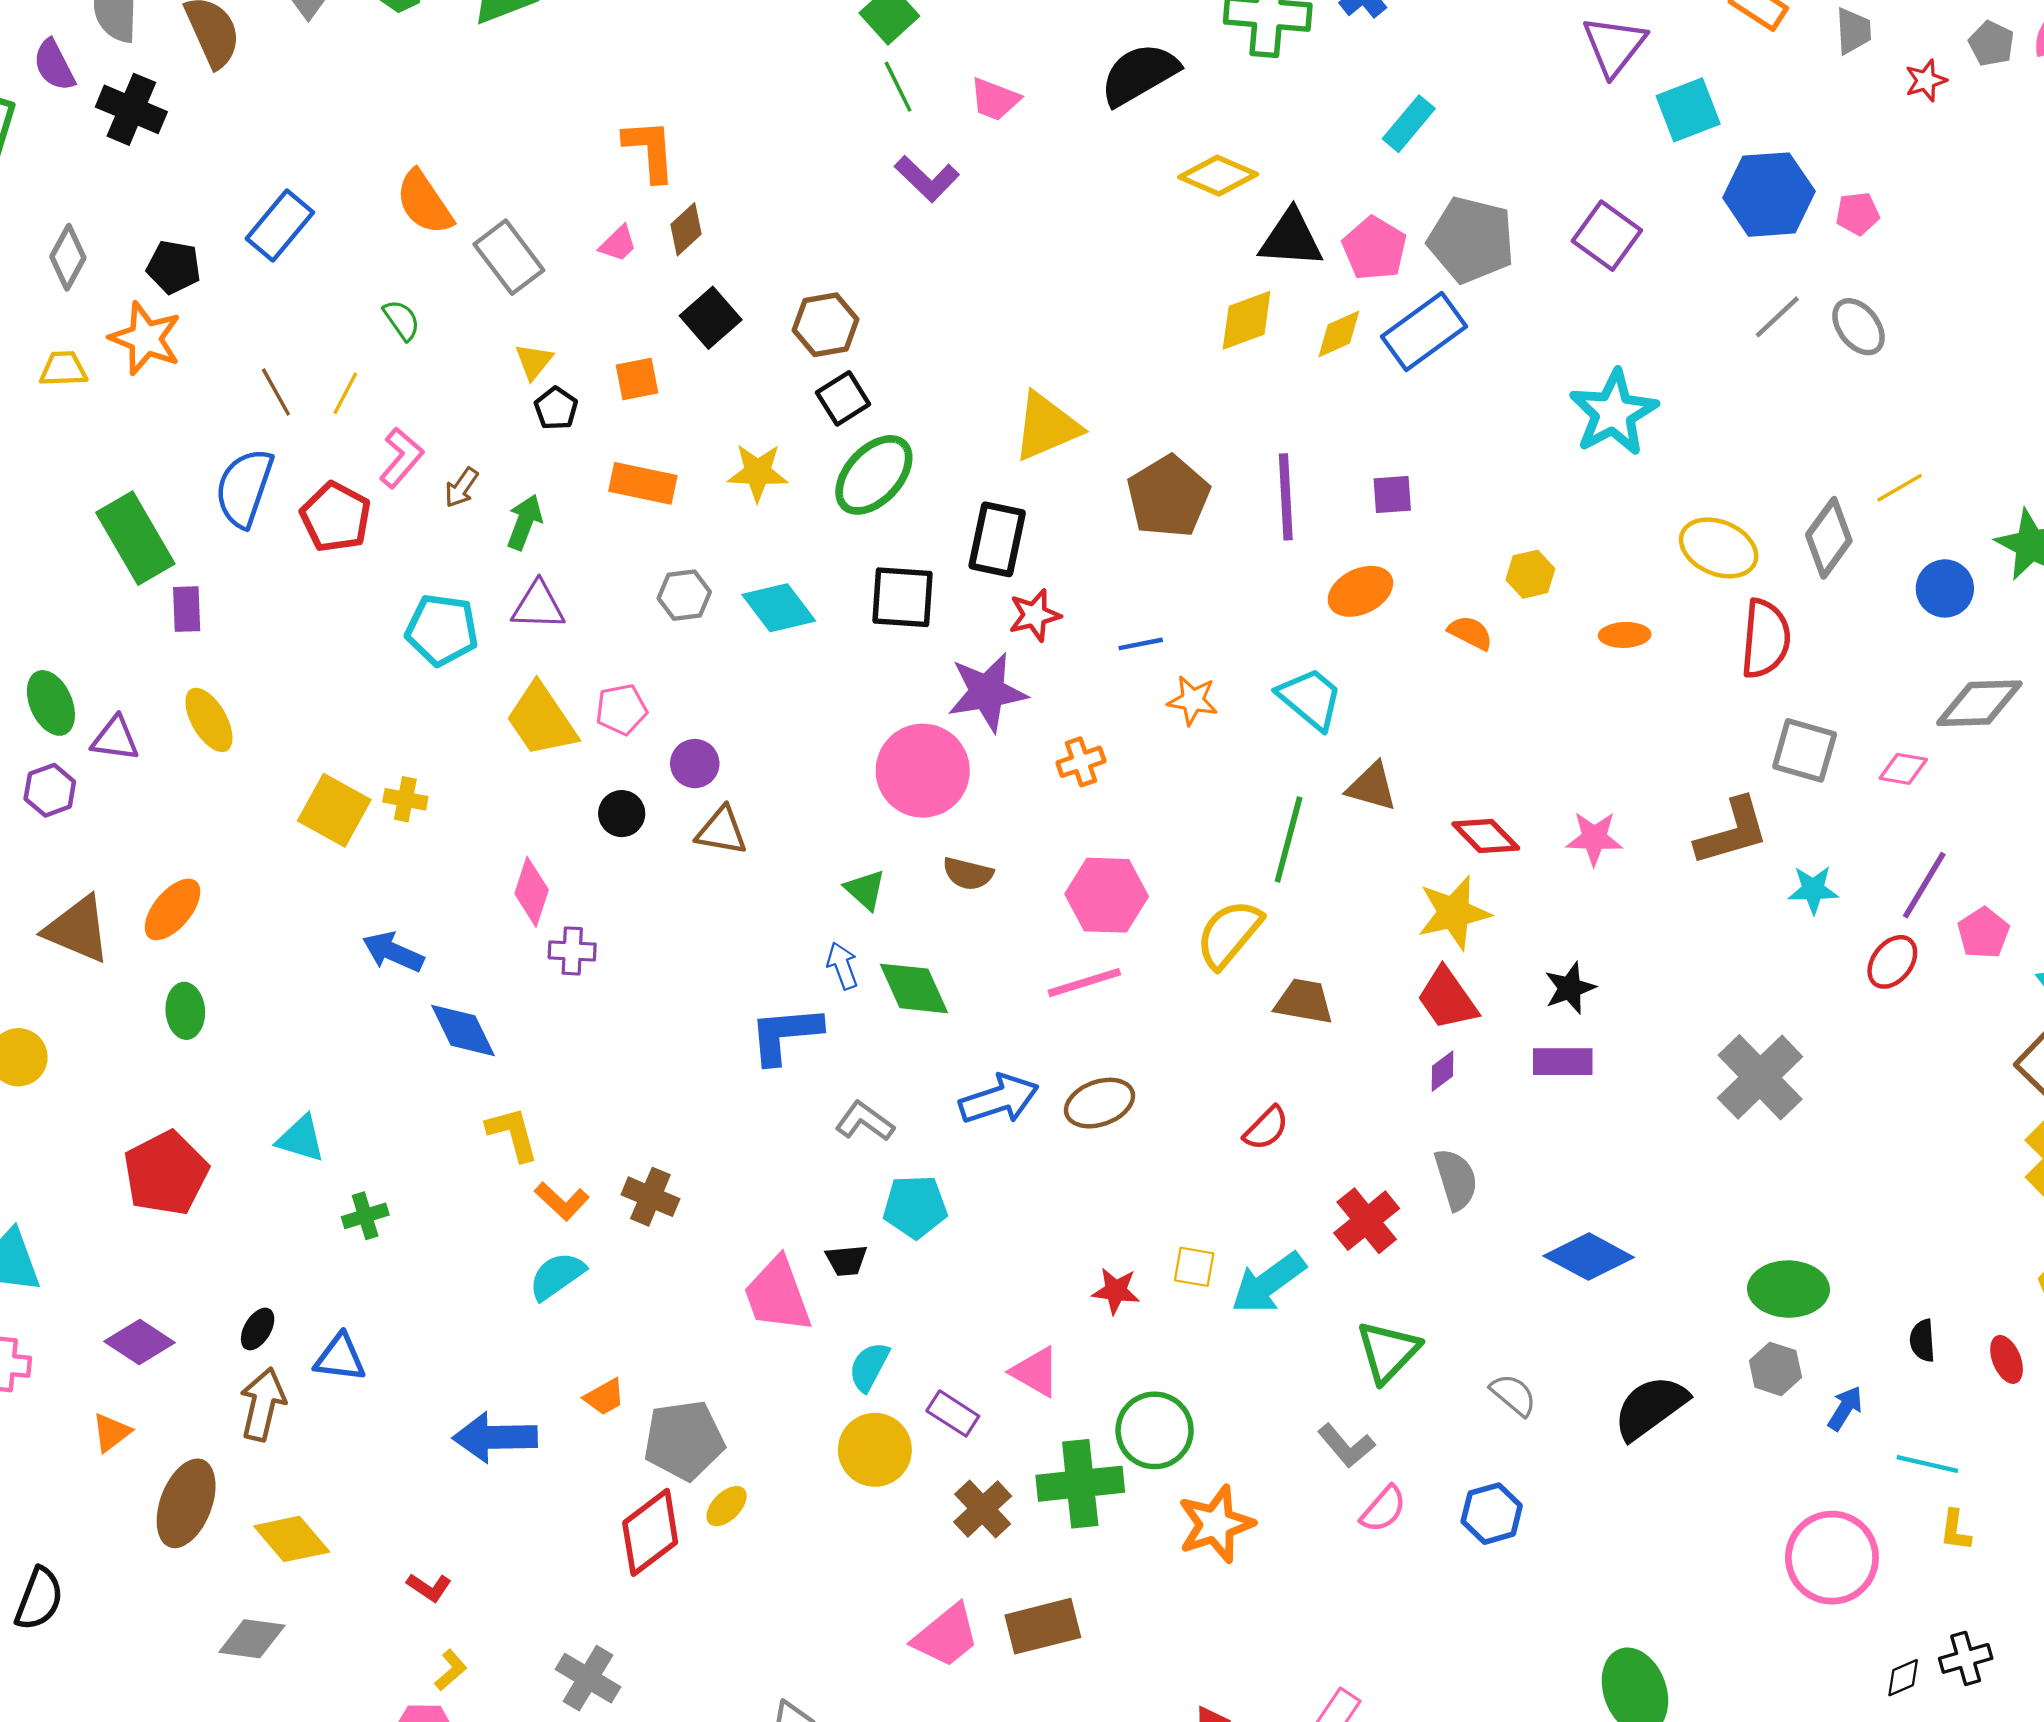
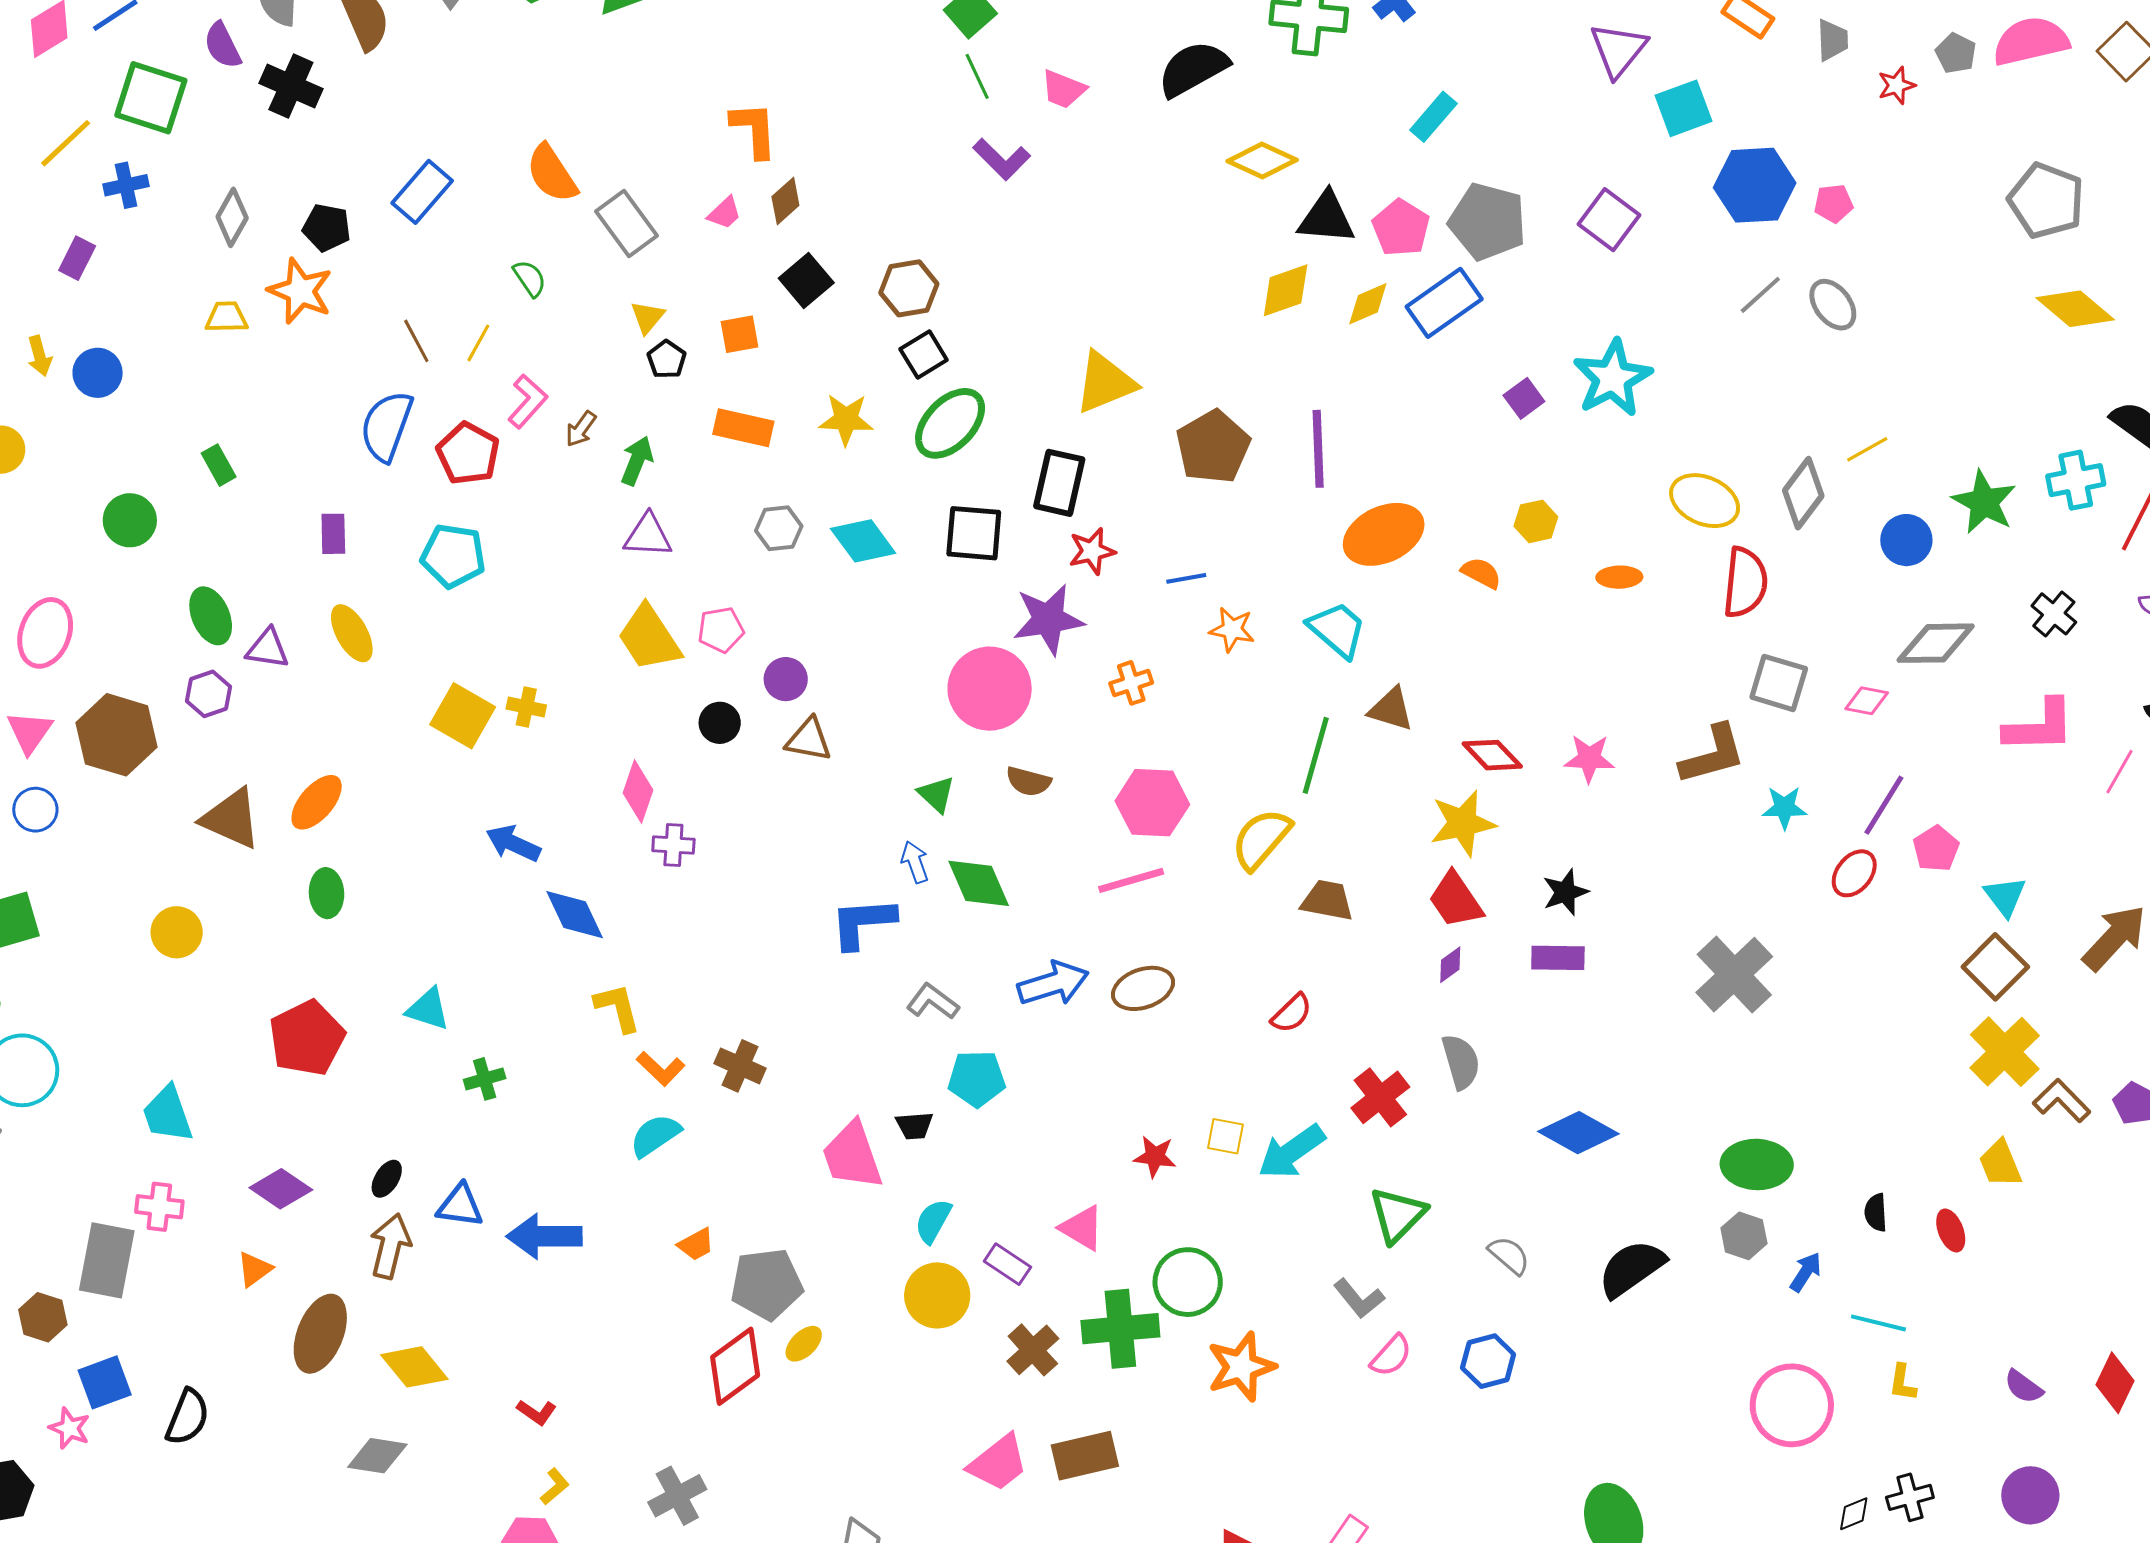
purple square: (1392, 494) -> (1524, 398), moved, turned -33
green rectangle: (135, 538) -> (219, 465), moved, size x0.5
orange ellipse: (1360, 591) -> (1384, 534), size x1.4
cyan pentagon: (442, 630) -> (453, 556), moved
blue arrow: (495, 1437) -> (544, 1236), moved
gray cross: (588, 1678) -> (677, 1496), turned 30

